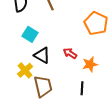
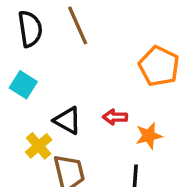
cyan square: (30, 34) -> (23, 85), moved
red arrow: (70, 53) -> (115, 117), turned -32

